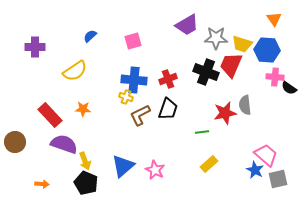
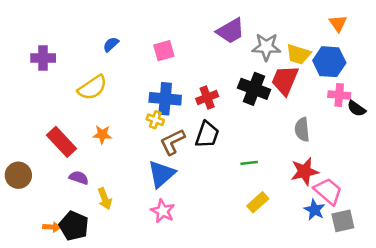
red star: (225, 113) -> (305, 172), moved
purple semicircle: (64, 144) -> (79, 178), size x0.6
blue triangle: (123, 166) -> (161, 174), moved
pink star: (155, 170) -> (163, 211), moved
black pentagon: (86, 183) -> (74, 226), moved

